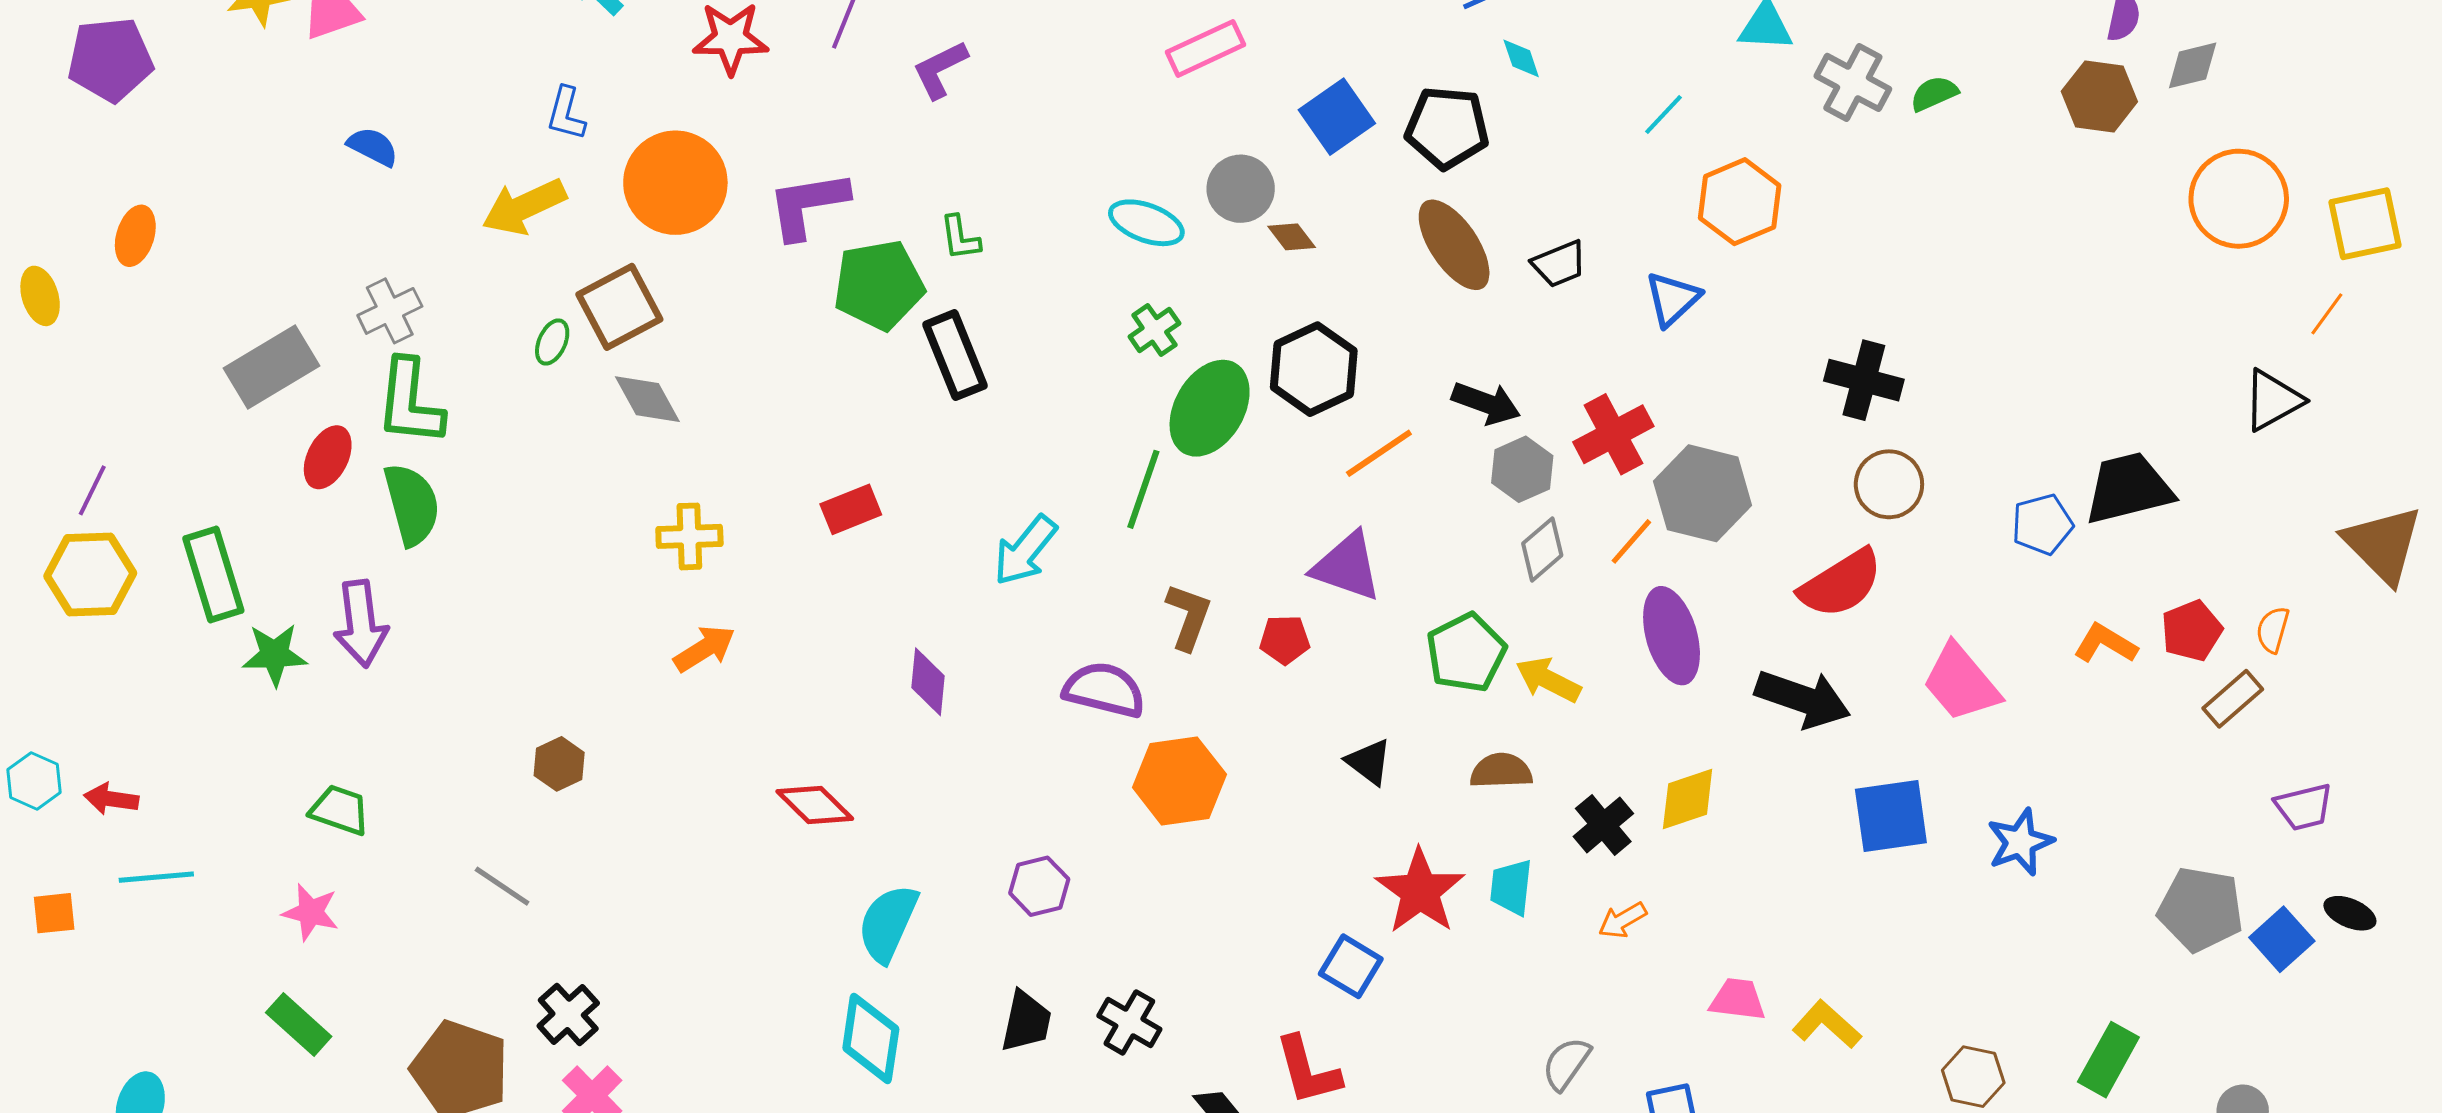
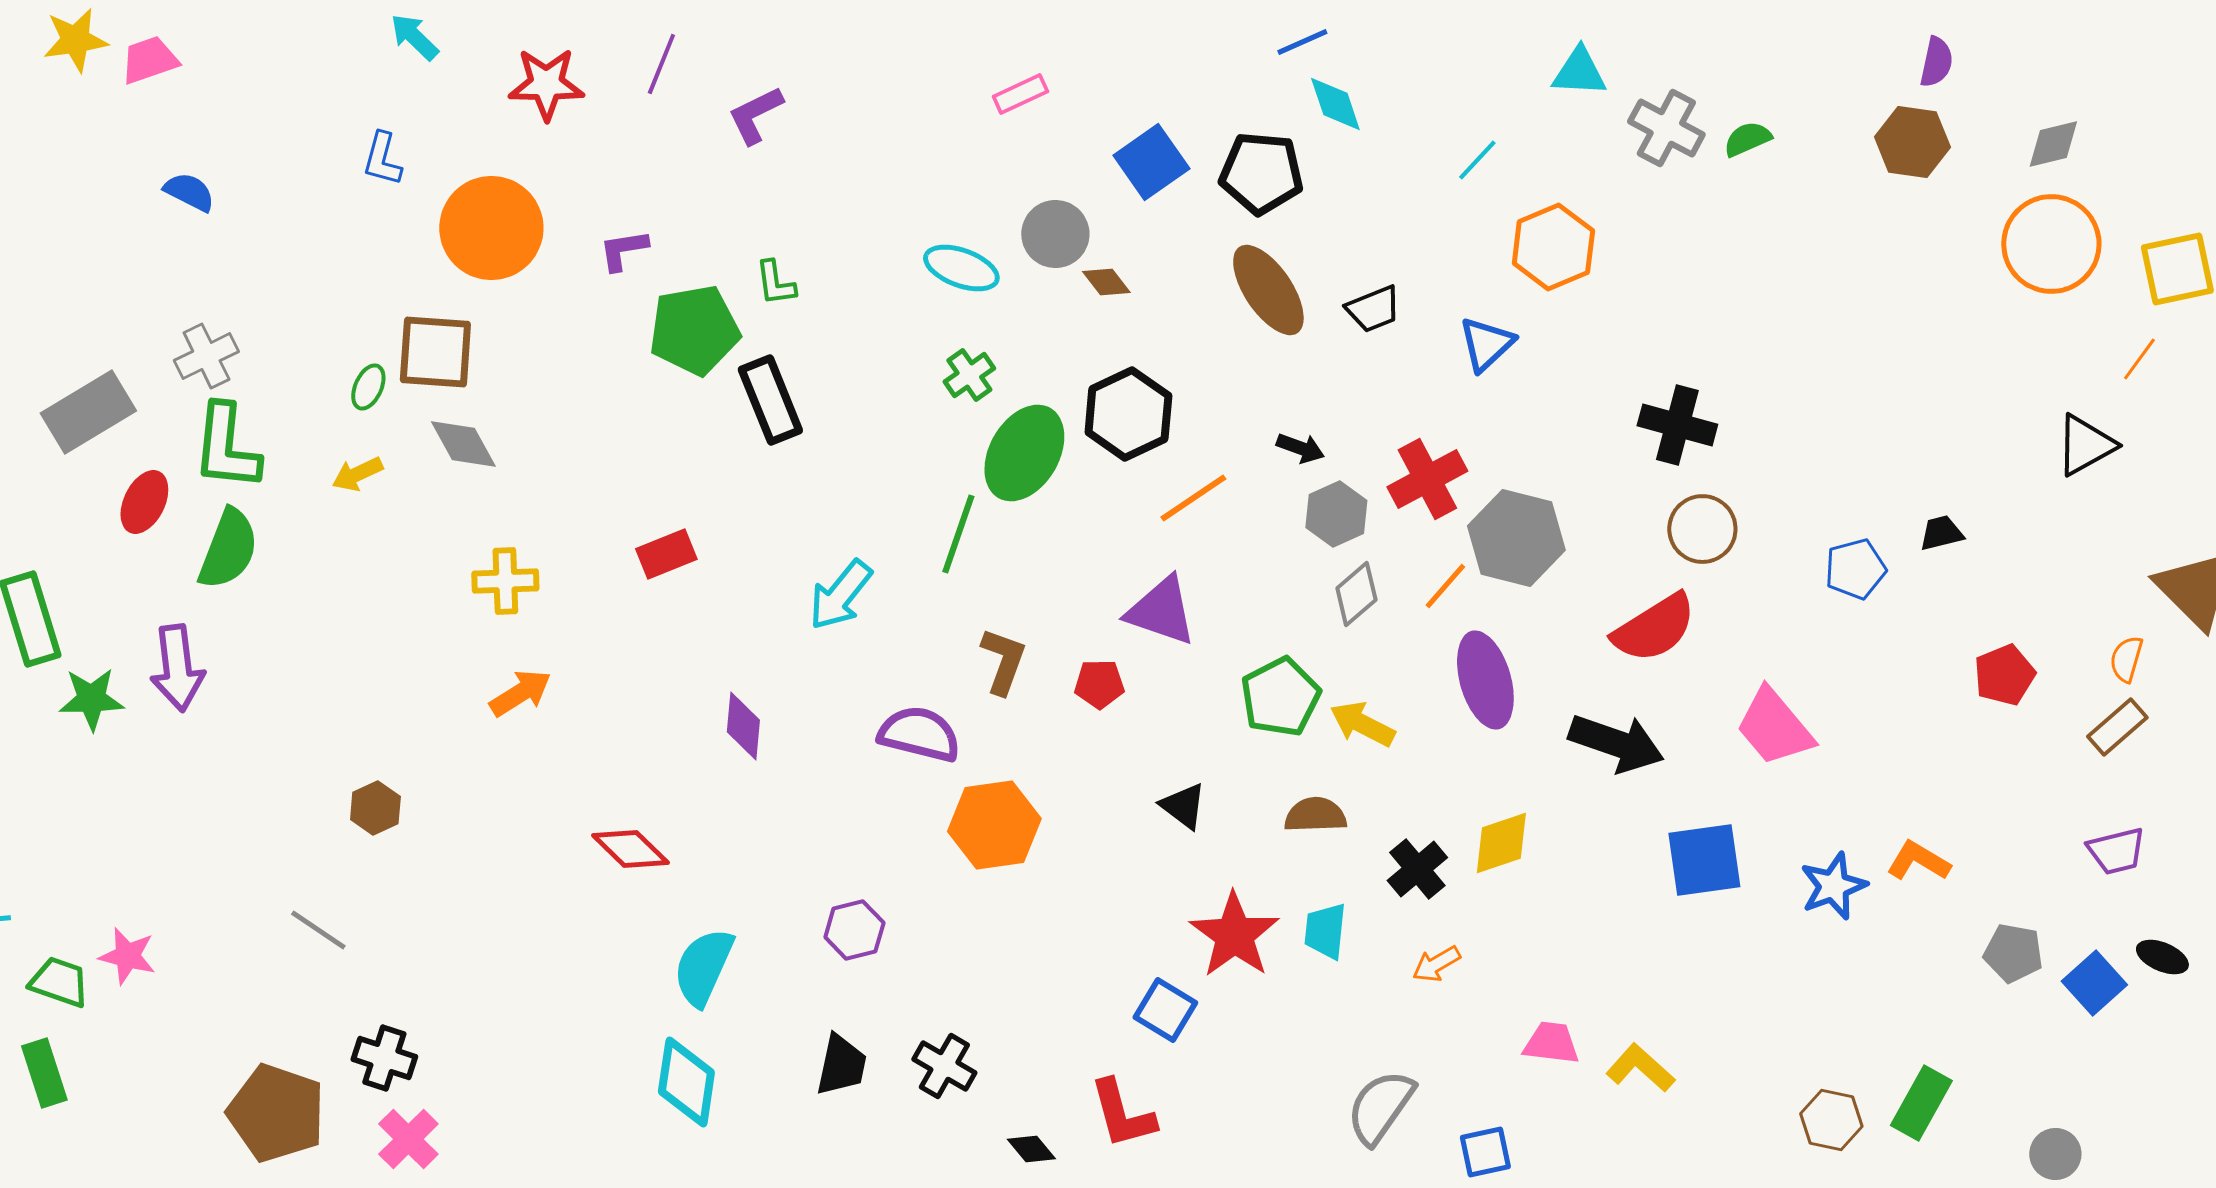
pink rectangle: (1206, 48) -> (1020, 94), size x0.7
cyan diamond: (1521, 58) -> (1335, 104), size x1.4
gray diamond: (2193, 65) -> (2053, 144), moved
purple L-shape: (808, 205) -> (623, 250), size x0.6
yellow arrow: (524, 207) -> (357, 474), moved, size x0.6
brown square: (619, 307) -> (435, 352), turned 32
black arrow: (1486, 403) -> (1300, 448), size x0.7
black trapezoid: (2128, 488) -> (1941, 533), size x0.5
green semicircle: (412, 504) -> (228, 549), turned 36
orange semicircle: (2273, 630) -> (2126, 659), moved
orange L-shape: (2105, 644) -> (1918, 861), moved
brown rectangle: (2233, 699) -> (2117, 727), moved
green trapezoid: (340, 810) -> (59, 982), moved
gray pentagon: (2201, 909) -> (2013, 953), size x0.7
black cross: (568, 1014) -> (384, 1058), turned -30
green rectangle: (299, 1024) -> (44, 1073), moved, turned 30
gray semicircle: (1566, 1064) -> (1380, 1107), size x1.4
brown hexagon: (1973, 1077) -> (1831, 1120), moved

